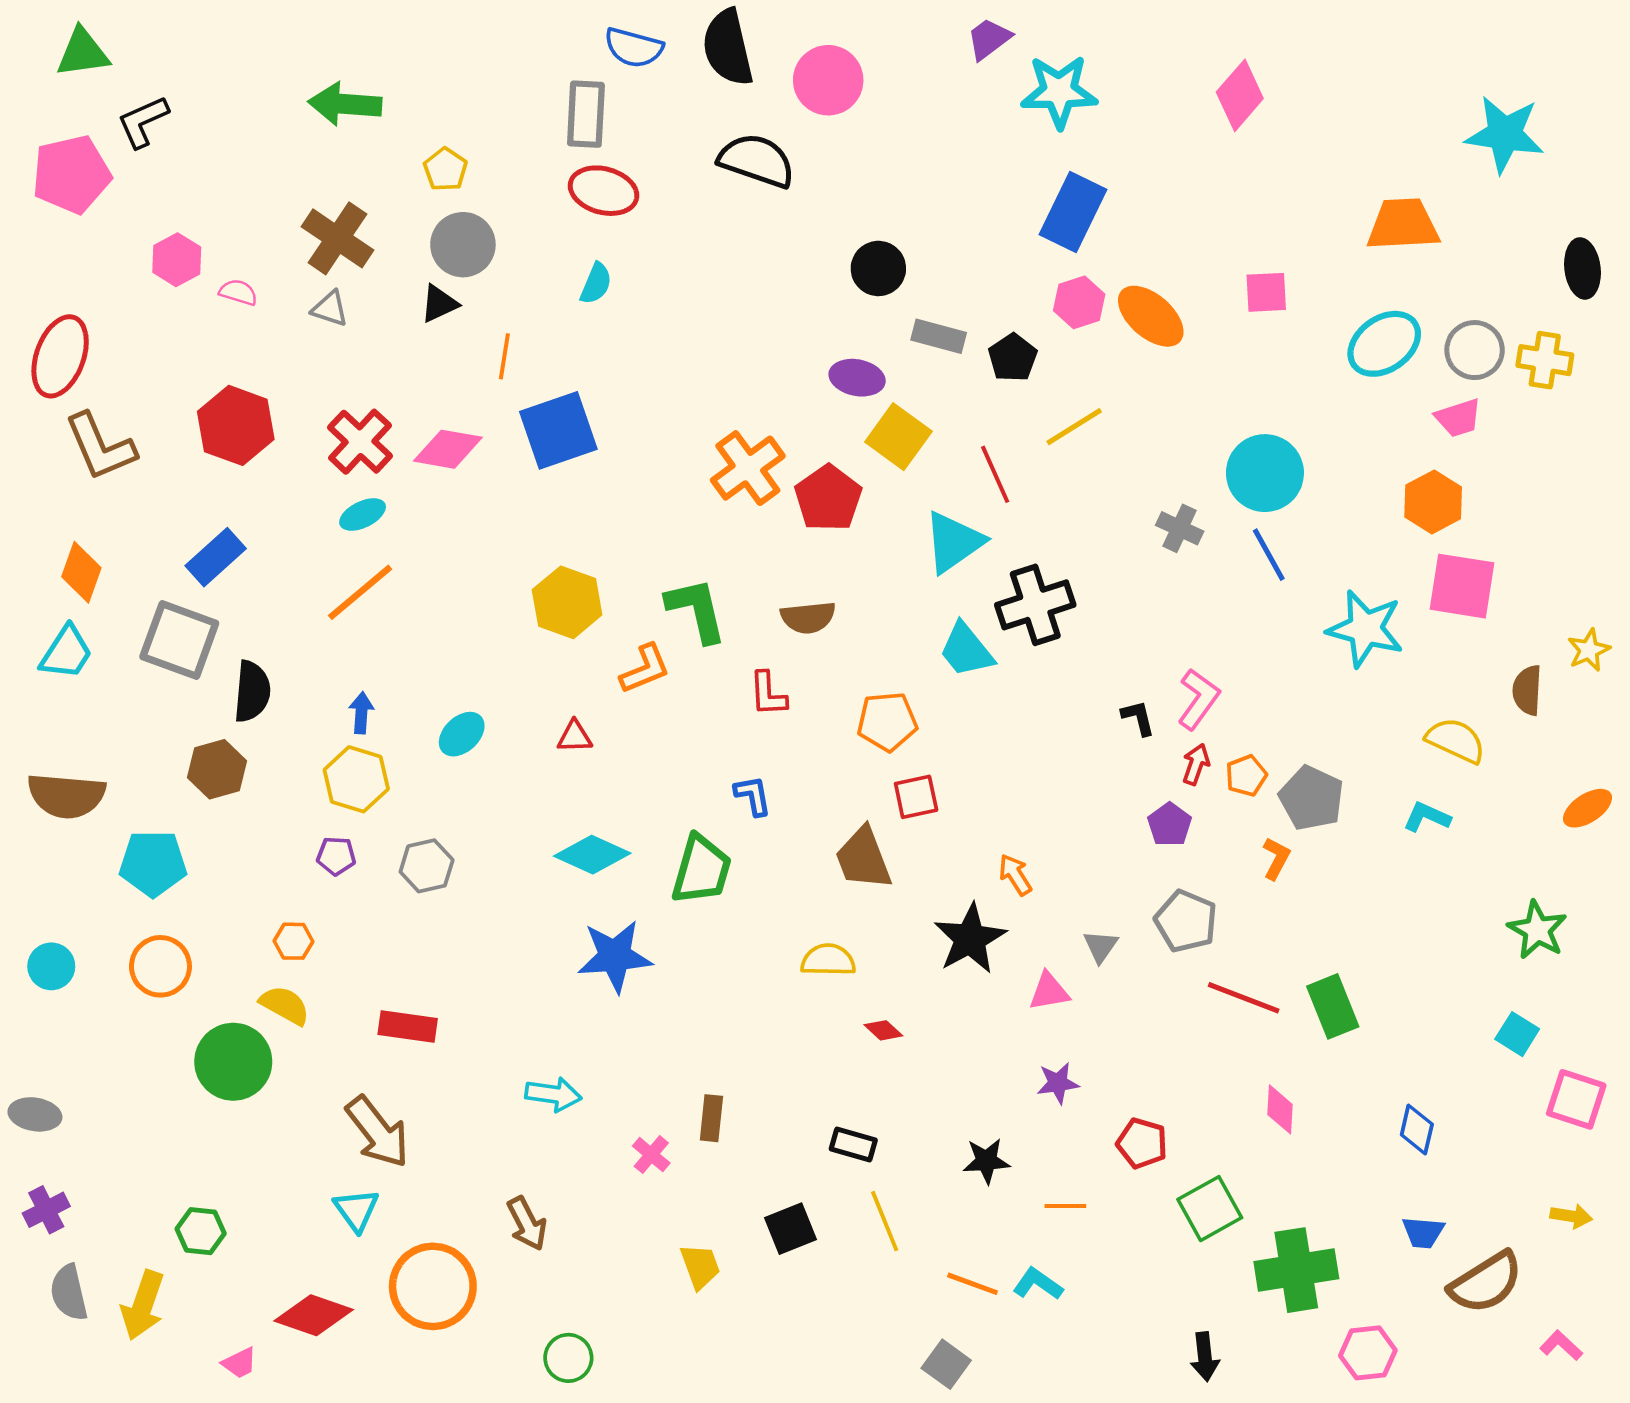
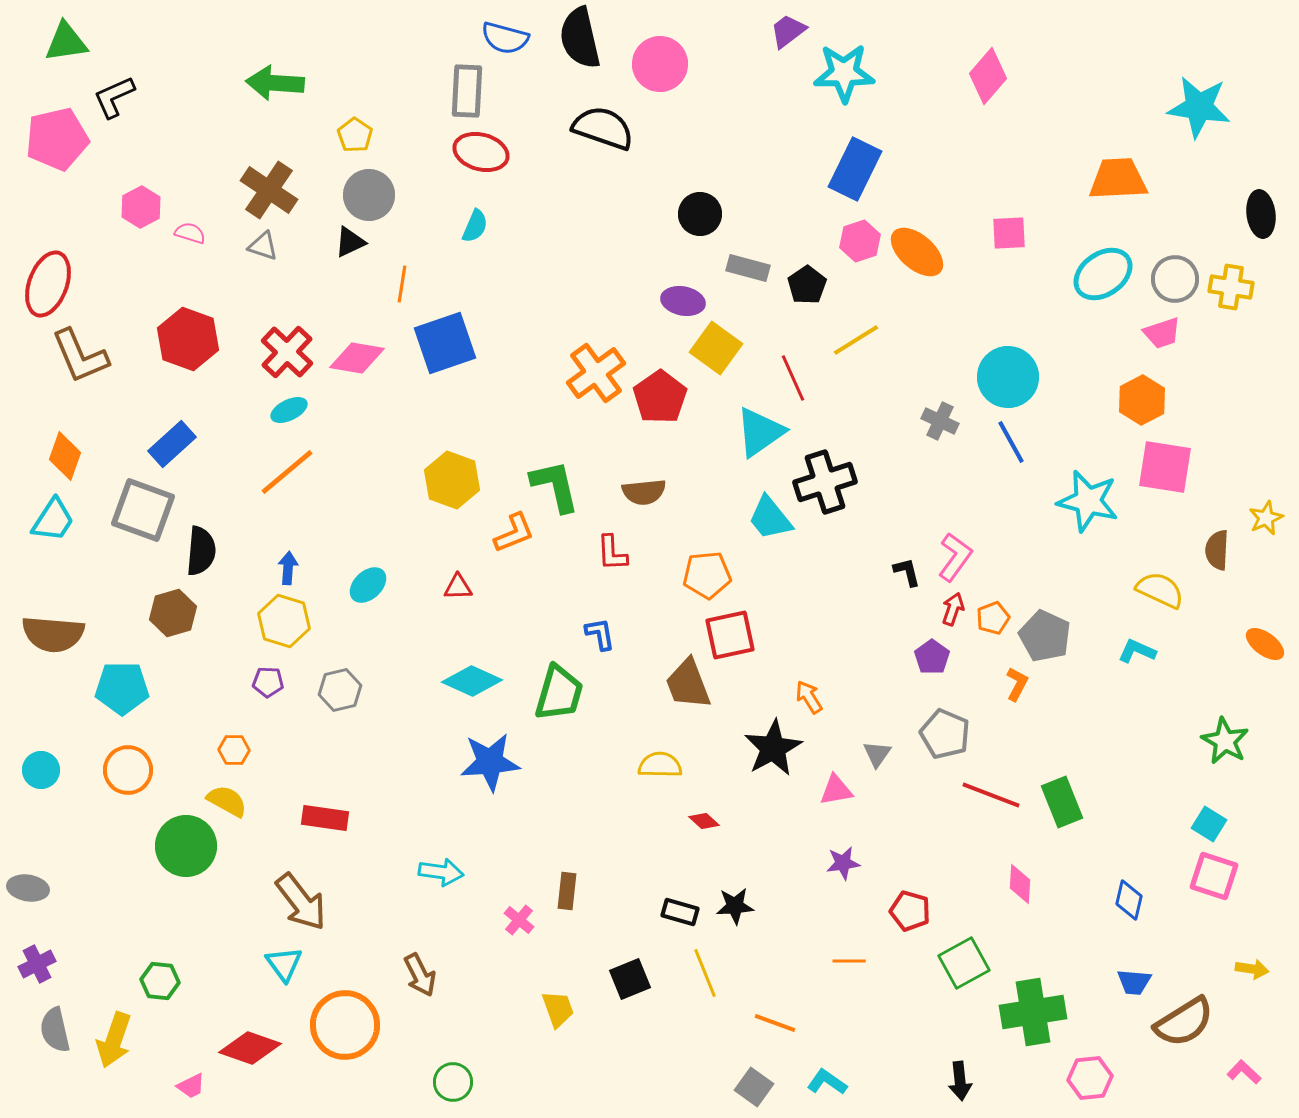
red square: (916, 797) -> (730, 635), size x1.4
orange ellipse: (1588, 808) -> (1265, 644), turned 69
pink square: (1576, 1099) -> (1214, 876), moved
black star: (986, 1161) -> (735, 906), moved
cyan L-shape: (1038, 1284) -> (827, 1082), moved

